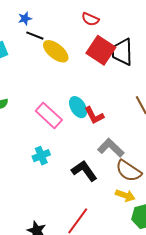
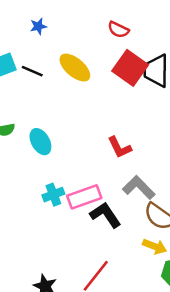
black line: (35, 36) -> (32, 71), moved
cyan ellipse: (78, 107) -> (40, 142), moved
pink rectangle: (49, 115) -> (84, 197), moved, turned -64

